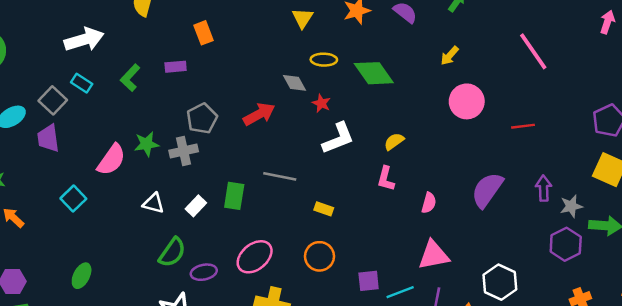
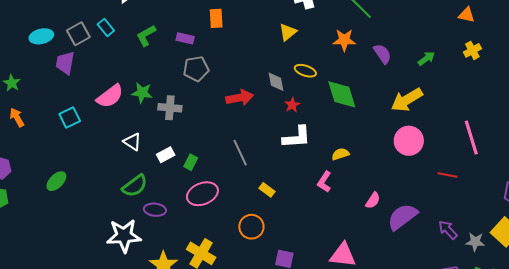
yellow triangle: (302, 18) -> (288, 32), moved
pink line: (533, 51) -> (471, 138), moved
yellow arrow: (450, 56) -> (407, 100), size x1.8
gray pentagon: (202, 118) -> (196, 69), moved
gray line: (280, 176) -> (240, 153), turned 36
purple arrow: (544, 188) -> (448, 230), turned -60
green rectangle: (234, 196) -> (191, 162), moved, size x0.7
pink semicircle: (429, 203) -> (373, 200), moved
gray star: (571, 206) -> (475, 242), moved
pink ellipse: (255, 257) -> (202, 194), moved

